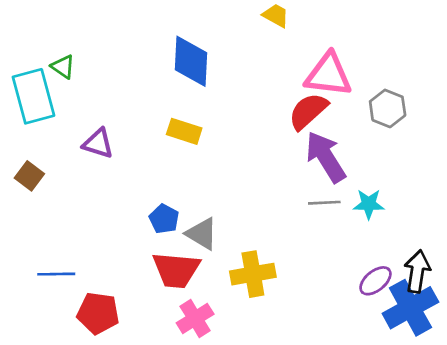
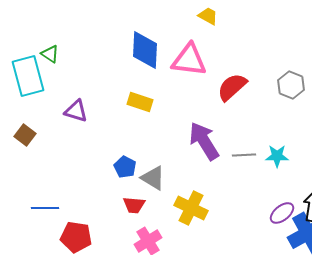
pink triangle: (328, 75) -> (189, 60), moved
purple arrow: (326, 157) -> (204, 141), moved
red trapezoid: (176, 270) -> (134, 205), size x0.6
yellow cross: (253, 274) -> (191, 208), turned 36

